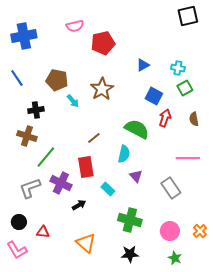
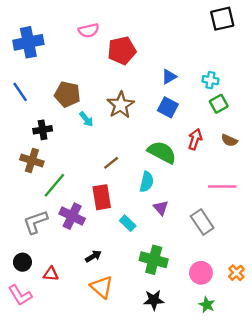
blue square: (154, 96) -> (168, 107), moved
brown semicircle: (194, 119) -> (229, 140), turned -56
black arrow: (79, 205) -> (93, 256), moved

